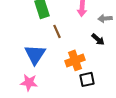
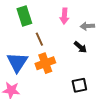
orange cross: (75, 60) -> (45, 63), moved
black square: (87, 79) -> (79, 85), moved

